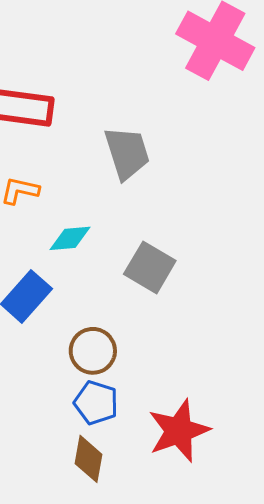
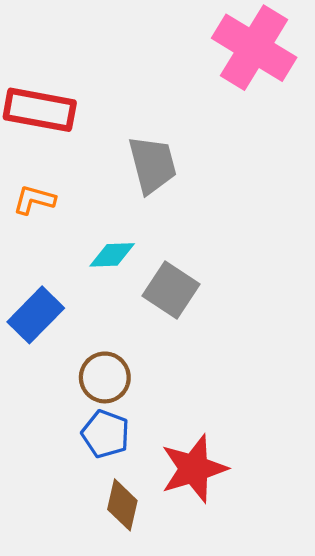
cyan diamond: (70, 238) -> (112, 255), moved
brown diamond: (88, 459) -> (122, 505), moved

